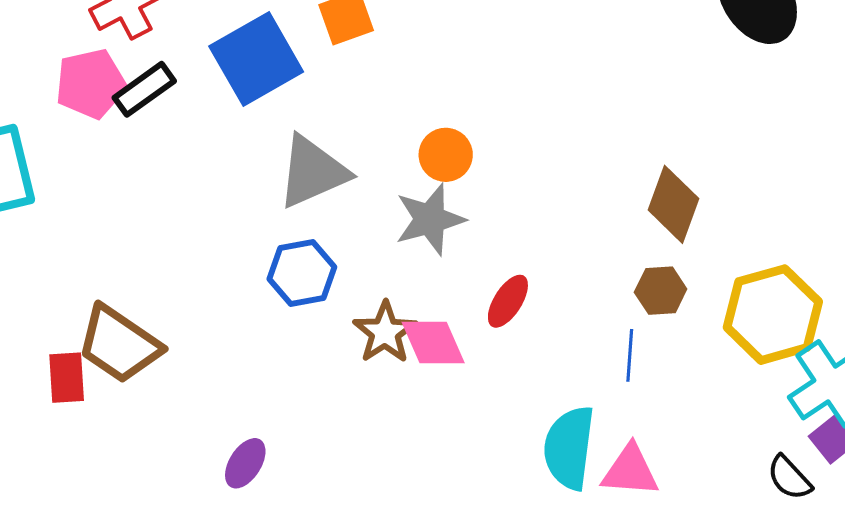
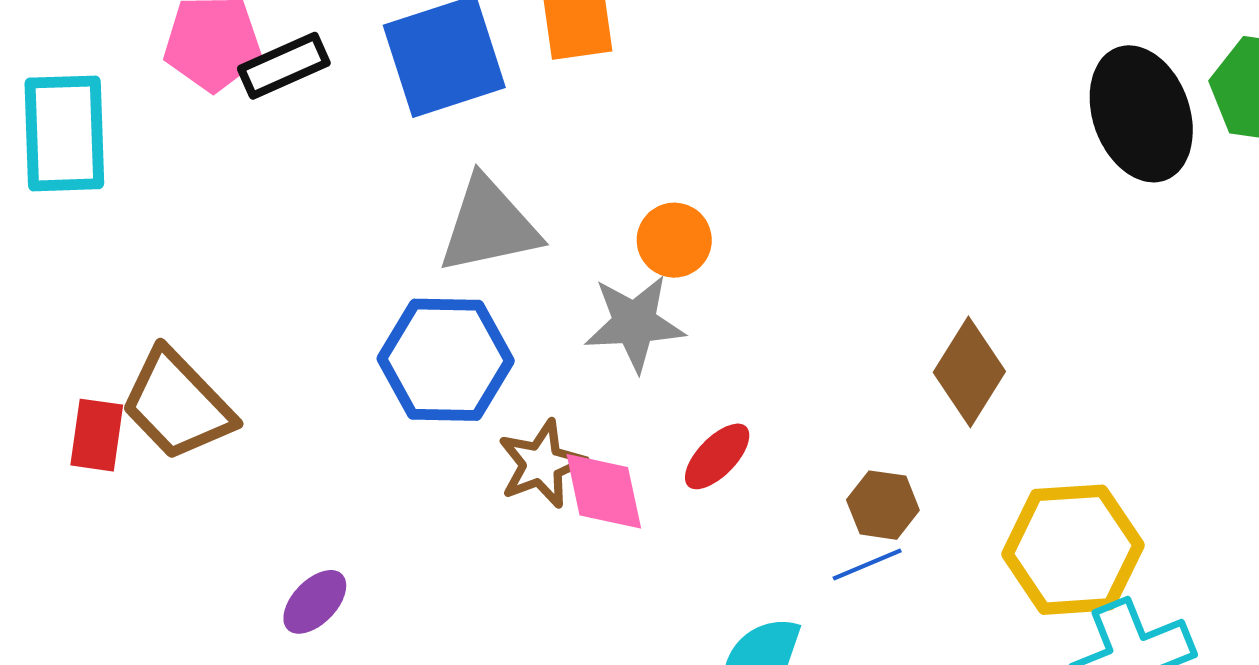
blue hexagon: (302, 273) -> (446, 360), size x1.4
brown hexagon: (661, 291) -> (883, 505), moved
blue line: (630, 355) -> (867, 565), turned 51

